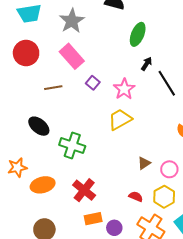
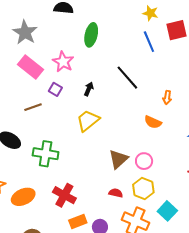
black arrow: (147, 64) -> (89, 89), moved
brown line: (53, 88) -> (33, 107), moved
pink star: (124, 89) -> (63, 62), moved
brown triangle: (144, 163) -> (118, 159), size x1.5

